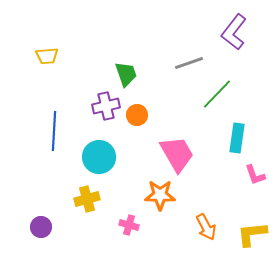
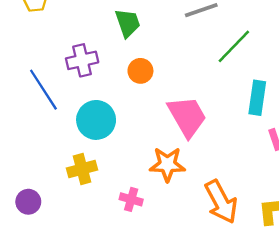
purple cross: (106, 106) -> (82, 60), moved
blue line: (54, 131) -> (43, 90), turned -36
orange arrow: (206, 227) -> (221, 202), size x1.4

